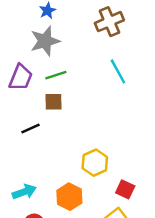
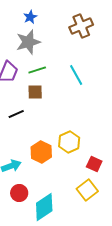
cyan line: (118, 71) -> (76, 75), moved
orange hexagon: (69, 197) -> (41, 152), moved

